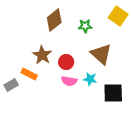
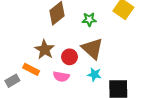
brown triangle: (101, 54) -> (92, 49), moved
pink semicircle: (69, 81) -> (61, 77), moved

